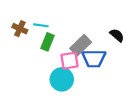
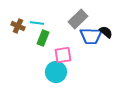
gray rectangle: (81, 45) -> (78, 19), moved
blue trapezoid: (94, 58) -> (91, 36), moved

